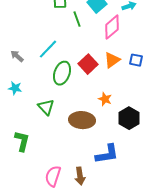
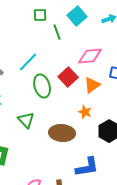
pink diamond: (112, 27) -> (90, 56), moved, turned 35
orange triangle: (112, 60) -> (92, 85), moved
green ellipse: (62, 73) -> (42, 86), turned -35

